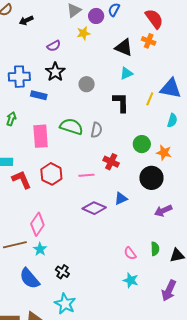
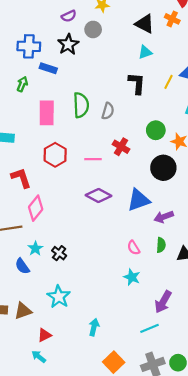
gray circle: (87, 84) -> (93, 29), moved
green arrow: (11, 119) -> (22, 84), moved
green semicircle: (71, 127) -> (81, 105), turned 65
red L-shape: (22, 180) -> (21, 178), moved
blue triangle: (121, 199) -> (139, 200), moved, size x1.6
purple arrow: (163, 211) -> (164, 217), moved
cyan star: (40, 249) -> (35, 248), moved
black cross: (62, 272) -> (59, 253), moved
blue semicircle: (30, 278) -> (22, 266), size x0.7
purple arrow: (169, 291) -> (163, 302), moved

